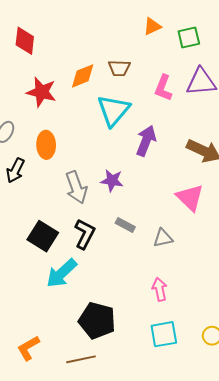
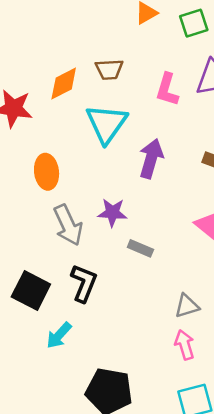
orange ellipse: (46, 145) -> (47, 172), moved
gray rectangle: (125, 225) -> (140, 248), moved
gray triangle: (163, 238) -> (187, 306), moved
cyan arrow: (62, 273) -> (59, 335), size x0.7

